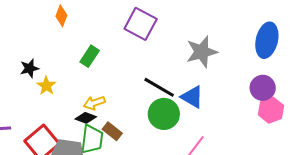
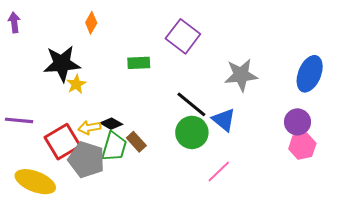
orange diamond: (61, 16) -> (91, 23), moved
green rectangle: (90, 56) -> (139, 63), moved, turned 45
black star: (29, 68) -> (62, 64), size x1.8
yellow arrow: (94, 103) -> (89, 128), moved

